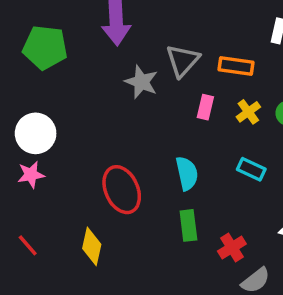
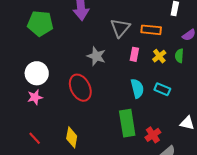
gray star: (141, 82) -> (96, 56), moved
cyan semicircle: (187, 173) -> (137, 88), moved
red ellipse: (122, 190) -> (80, 88), moved
green rectangle: (188, 225) -> (127, 123), size x1.5

